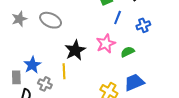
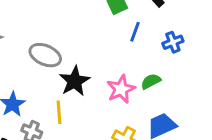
gray ellipse: (51, 20) -> (45, 55), moved
pink star: (106, 44) -> (121, 89), moved

